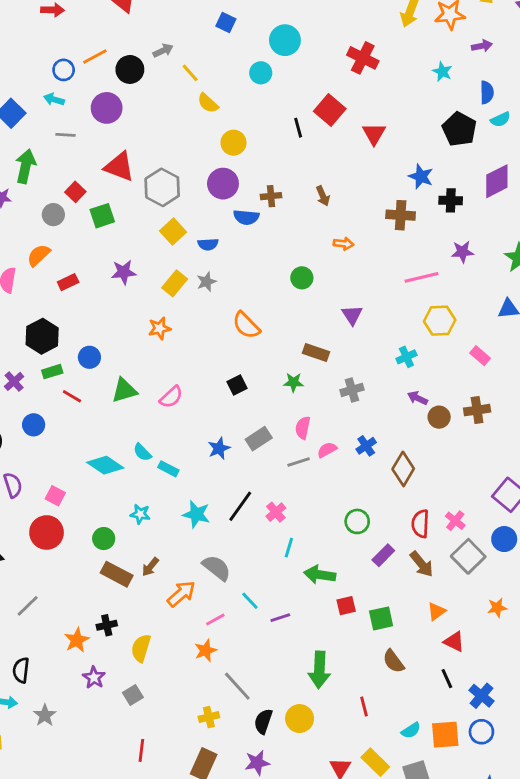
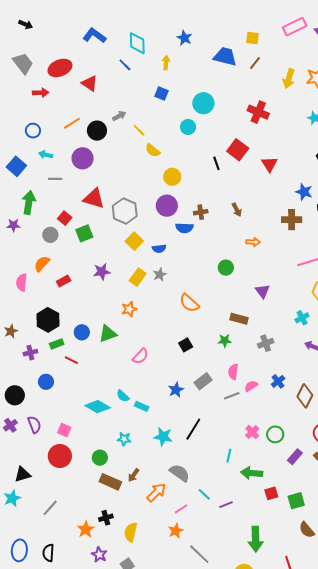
blue circle: (64, 70) -> (33, 131), moved
purple cross: (14, 381) -> (30, 353), turned 32
green triangle: (124, 390) -> (108, 334), moved
pink cross: (276, 512) -> (252, 432), moved

